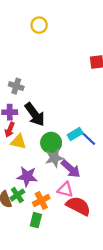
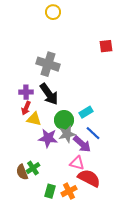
gray cross: (16, 86) -> (48, 64), moved, size x1.6
blue line: (88, 138) -> (93, 133), moved
purple star: (27, 177) -> (48, 138), moved
orange cross: (41, 200) -> (69, 191), moved

